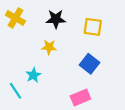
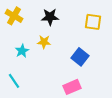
yellow square: (93, 27) -> (93, 22), moved
cyan star: (33, 75) -> (22, 51), moved

